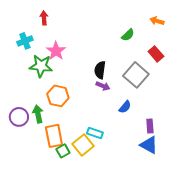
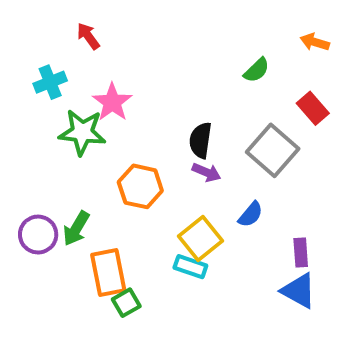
red arrow: (44, 18) -> (88, 36), turned -32
orange hexagon: (58, 96) -> (140, 186), moved
green arrow: (38, 114) -> (76, 228), turned -138
yellow square: (83, 145) -> (200, 239), moved

